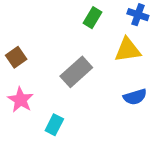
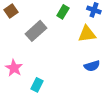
brown square: (16, 57) -> (11, 11), moved
gray rectangle: (76, 72) -> (36, 31), moved

